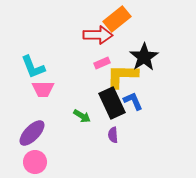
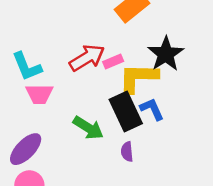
red arrow: (98, 35) -> (87, 58), moved, turned -32
green arrow: (82, 116) -> (88, 128), size x1.4

